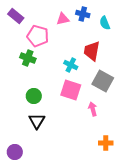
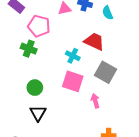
red trapezoid: (92, 51) -> (94, 41), turned 105

